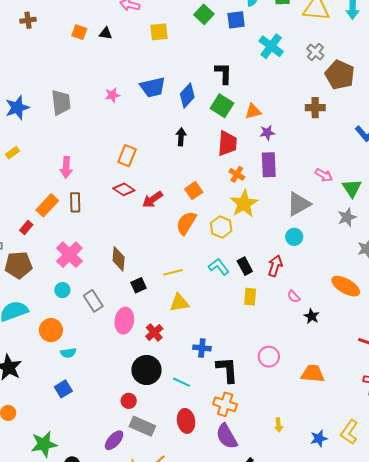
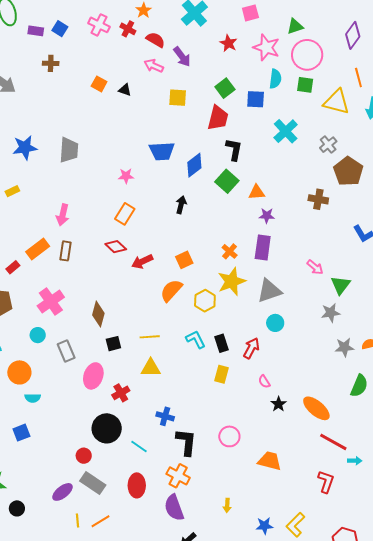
pink star: (112, 95) -> (126, 176), moved
red trapezoid: (227, 143) -> (218, 118), moved
gray triangle: (299, 204) -> (269, 291), moved
orange ellipse: (346, 286) -> (316, 408), moved

